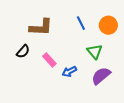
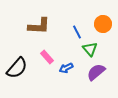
blue line: (81, 23) -> (77, 32), moved
black semicircle: (23, 52) -> (17, 68), moved, size x1.6

